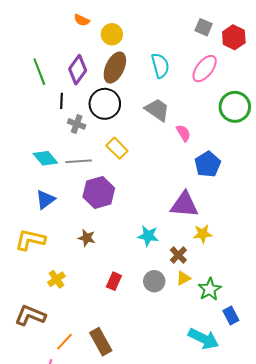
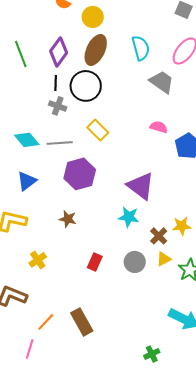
black line: (61, 101) -> (56, 83), moved
gray trapezoid: (157, 110) -> (162, 82), moved
pink semicircle: (183, 133) -> (159, 127), moved, turned -42
purple triangle: (184, 205) -> (141, 186), moved, turned 32
yellow star: (203, 234) -> (182, 226), moved

